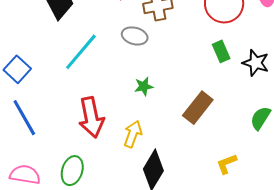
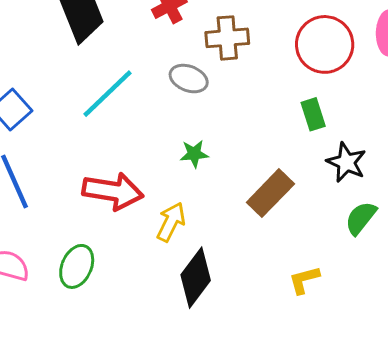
black star: (256, 63) -> (346, 162), moved
red arrow: (91, 117) -> (113, 191), turned -75

